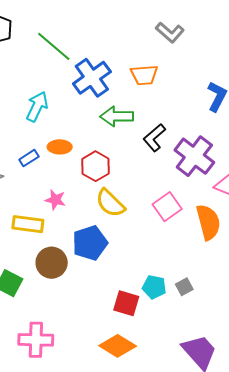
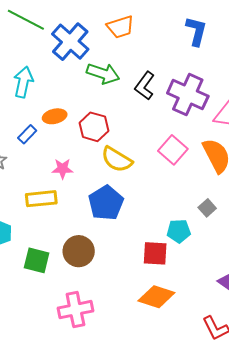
green arrow: (117, 116) -> (103, 74), turned -148
brown circle: (52, 263) -> (79, 251), moved
gray square: (184, 287) -> (207, 208), moved

